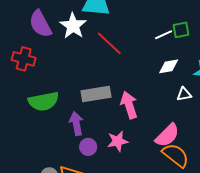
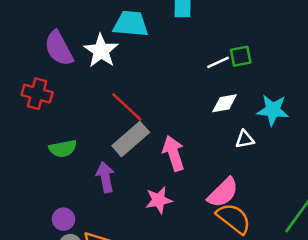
red line: (109, 43) -> (127, 107), moved
gray rectangle: (96, 94) -> (131, 139), turned -32
green semicircle: (43, 101) -> (63, 149), size x0.7
purple circle: (88, 147) -> (63, 219), moved

